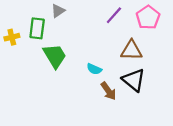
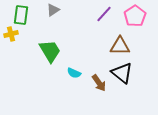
green rectangle: (37, 28) -> (21, 15), moved
cyan semicircle: (94, 69) -> (74, 73), moved

